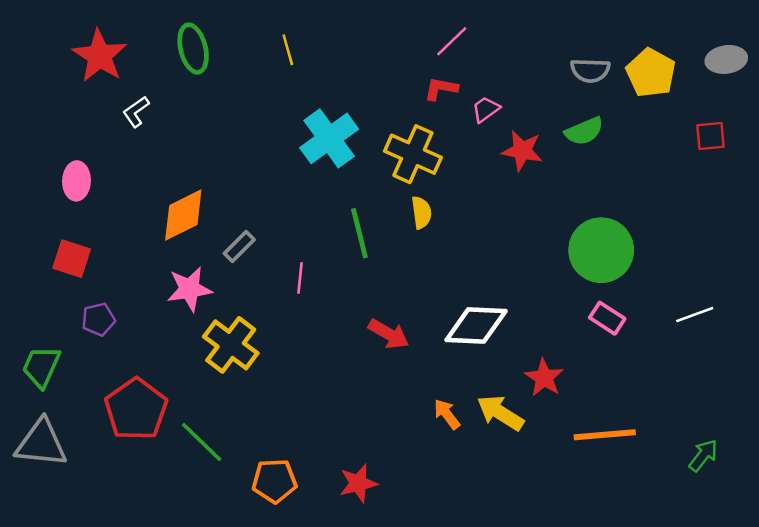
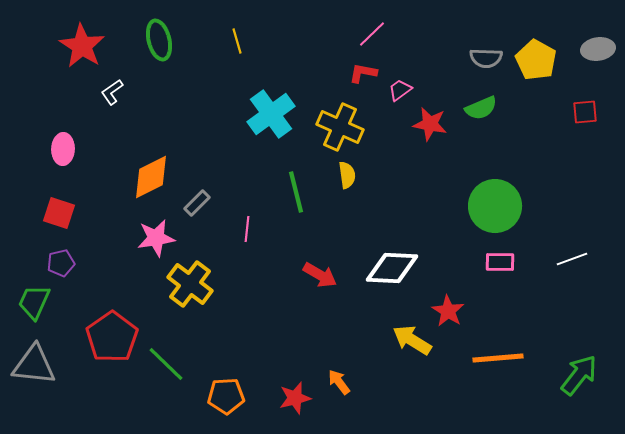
pink rectangle: (607, 318) -> (500, 262), turned -32
purple pentagon: (98, 319) -> (61, 263), moved
orange arrow: (447, 414) -> (339, 382), moved
green arrow: (703, 455) -> (579, 375), size x1.5

